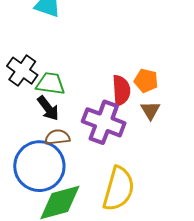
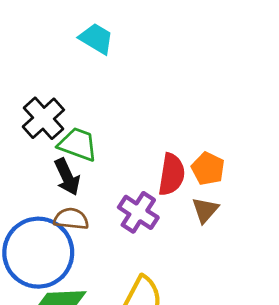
purple cross: (104, 122) -> (138, 212), size x0.7

